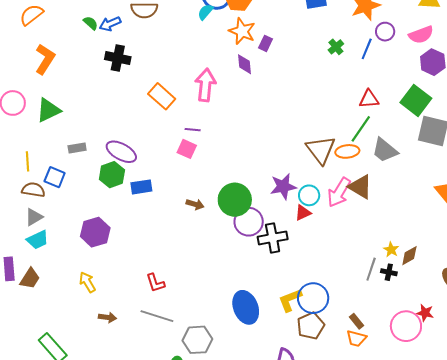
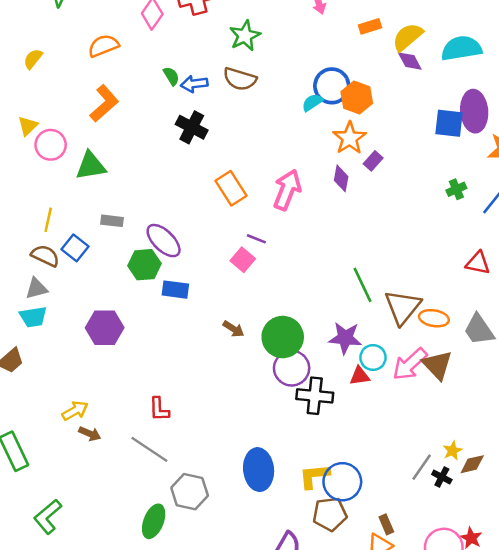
green line: (361, 129) -> (363, 285), moved, turned -76
yellow arrow: (87, 282) -> (75, 411), moved, turned 75

